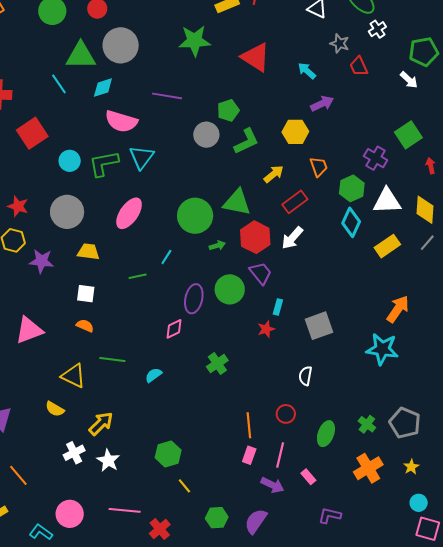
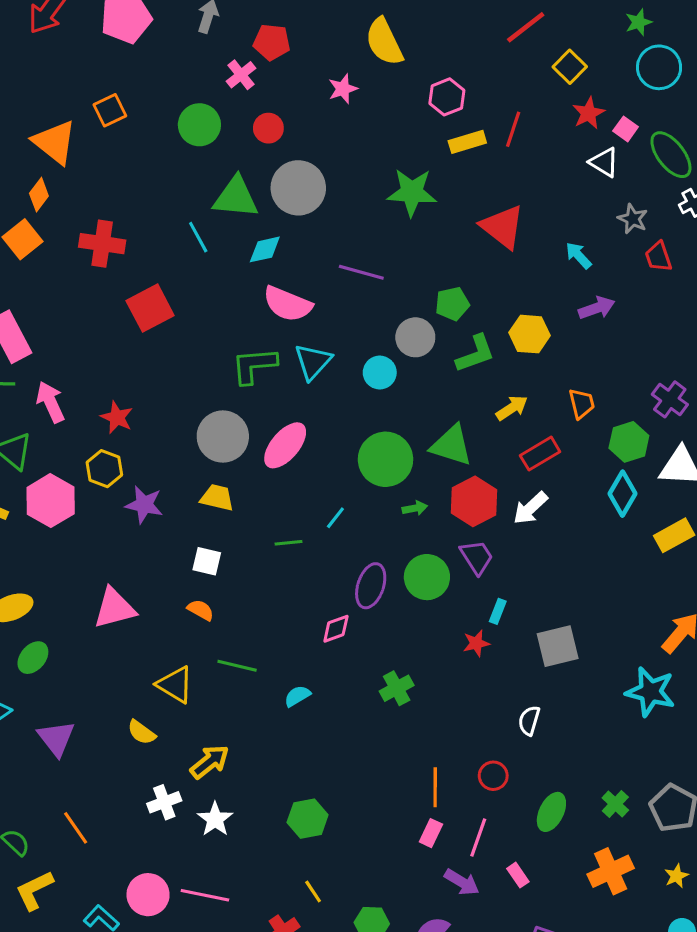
yellow hexagon: (295, 132) -> (530, 334), moved
cyan circle: (70, 161) -> (380, 373), moved
gray circle: (67, 212) -> (223, 436), moved
yellow line: (184, 486) -> (313, 891), moved
pink line: (125, 510) -> (205, 895), moved

